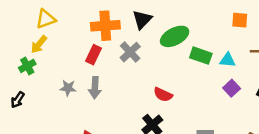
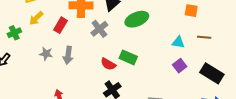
yellow arrow: (39, 44) -> (36, 18), moved
red rectangle: (93, 55) -> (61, 25), moved
green rectangle: (201, 56) -> (128, 57), moved
red semicircle: (163, 95) -> (108, 64), moved

